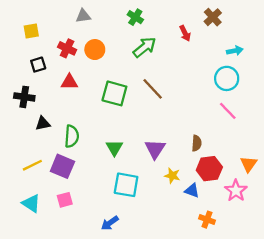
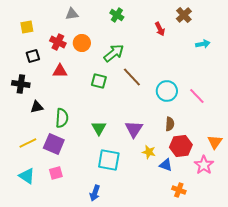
green arrow: (145, 47) -> (114, 53), moved
cyan circle: (227, 78) -> (167, 91), moved
green square: (114, 93) -> (99, 81), size x0.7
blue arrow: (110, 223) -> (95, 193), turned -35

